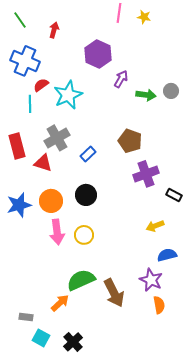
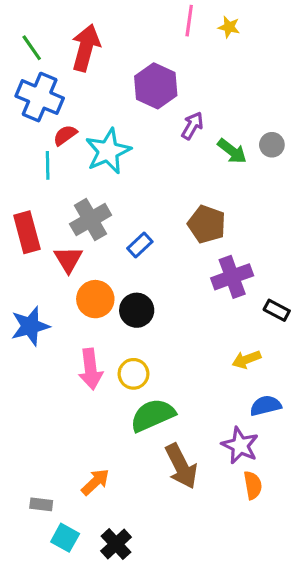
green line: (20, 20) -> (32, 48), moved
red arrow: (54, 30) -> (86, 48), size x1.8
green arrow: (146, 95) -> (232, 151), turned 30
red triangle: (43, 163) -> (68, 259), turned 42
orange circle: (51, 201) -> (95, 299), moved
green semicircle: (81, 280) -> (153, 415), moved

